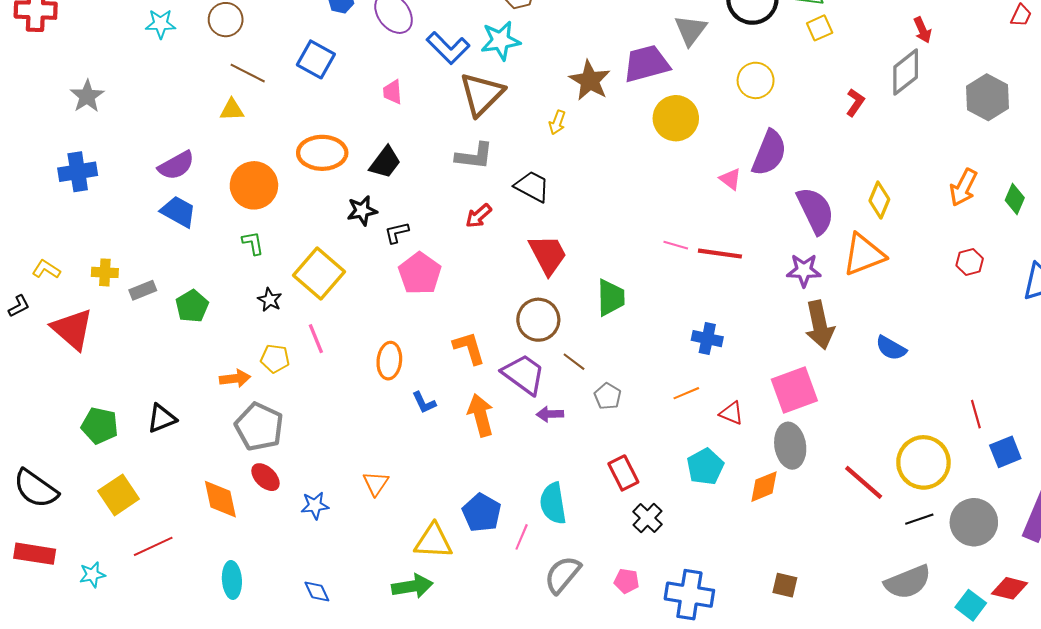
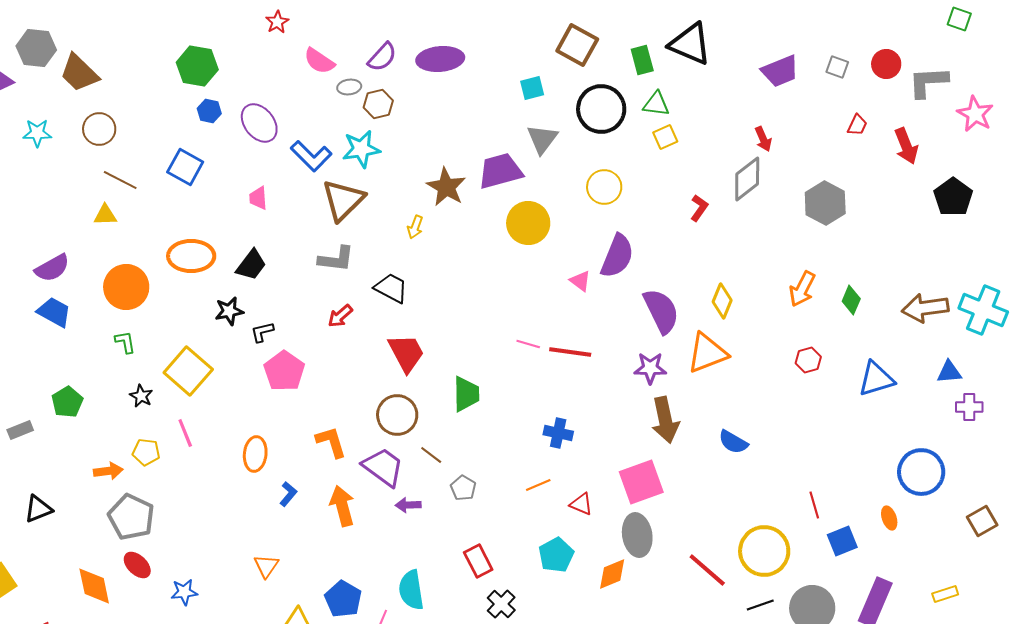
gray rectangle: (143, 290) -> (20, 430), moved
blue L-shape: (424, 403) -> (288, 494), turned -115
orange triangle: (376, 483) -> (266, 566), moved

